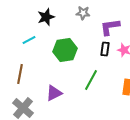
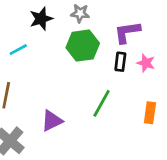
gray star: (83, 13) -> (80, 13), moved
green hexagon: (65, 50) -> (83, 46), moved

